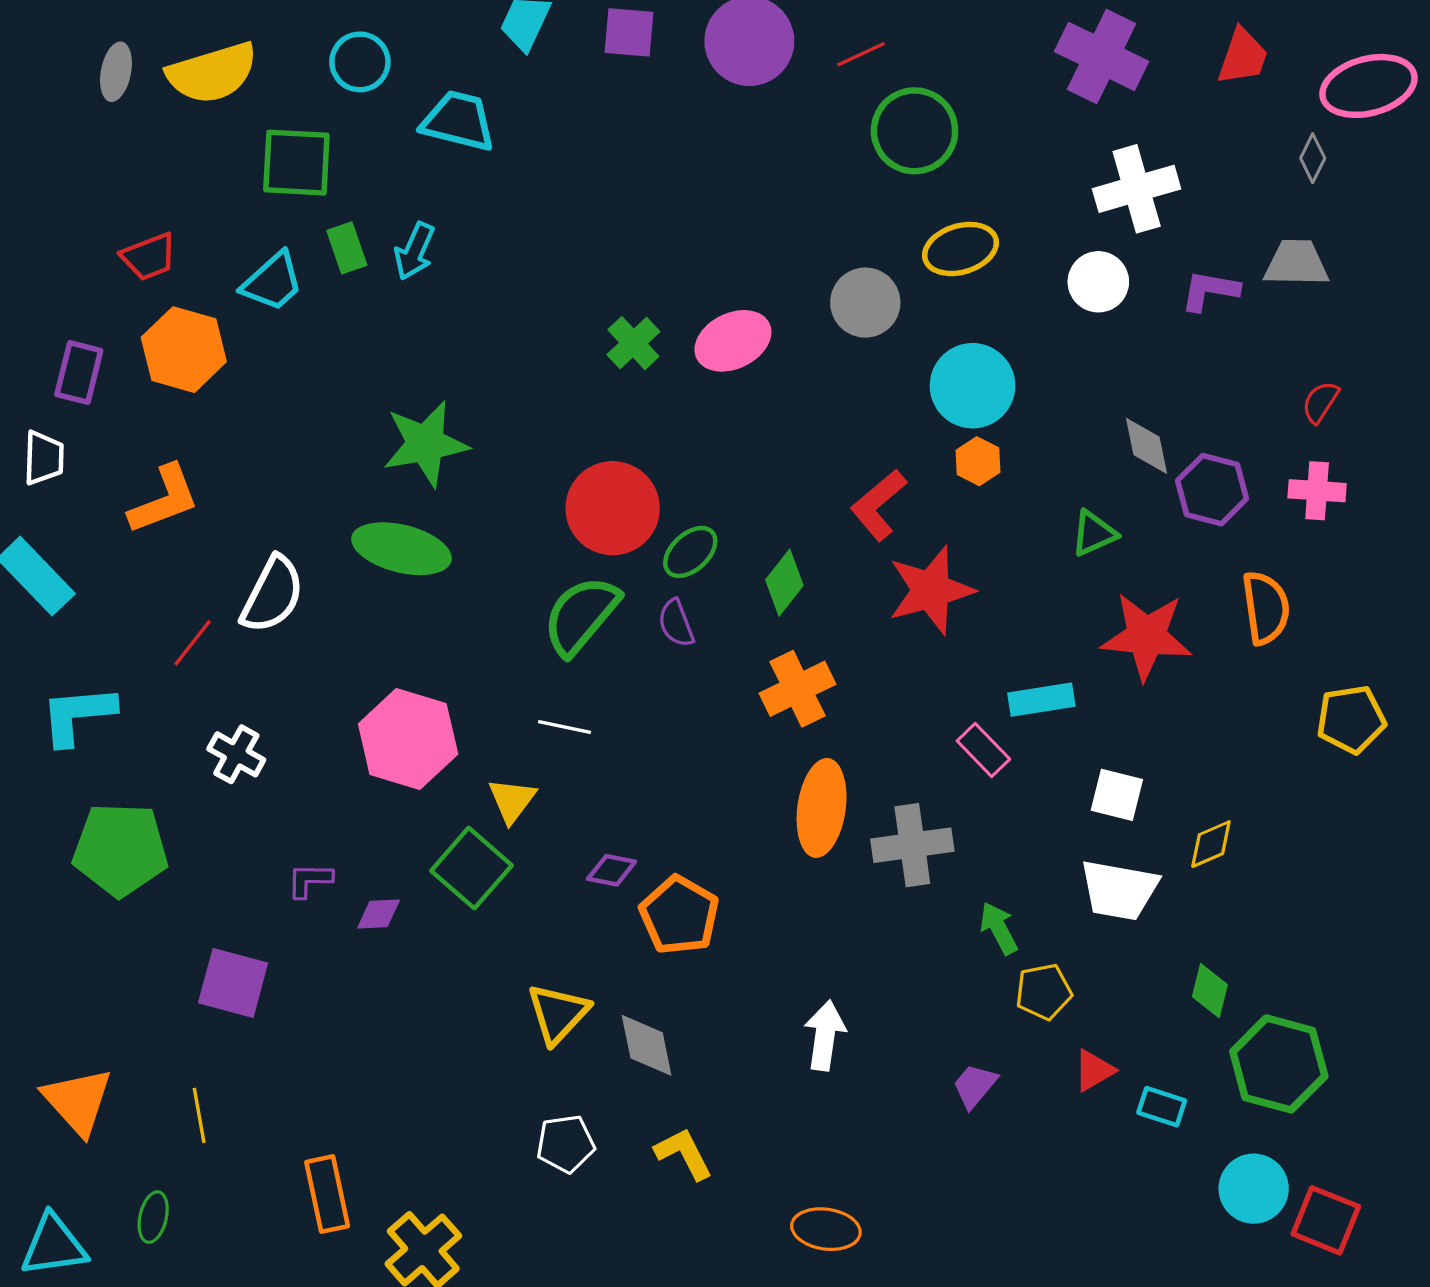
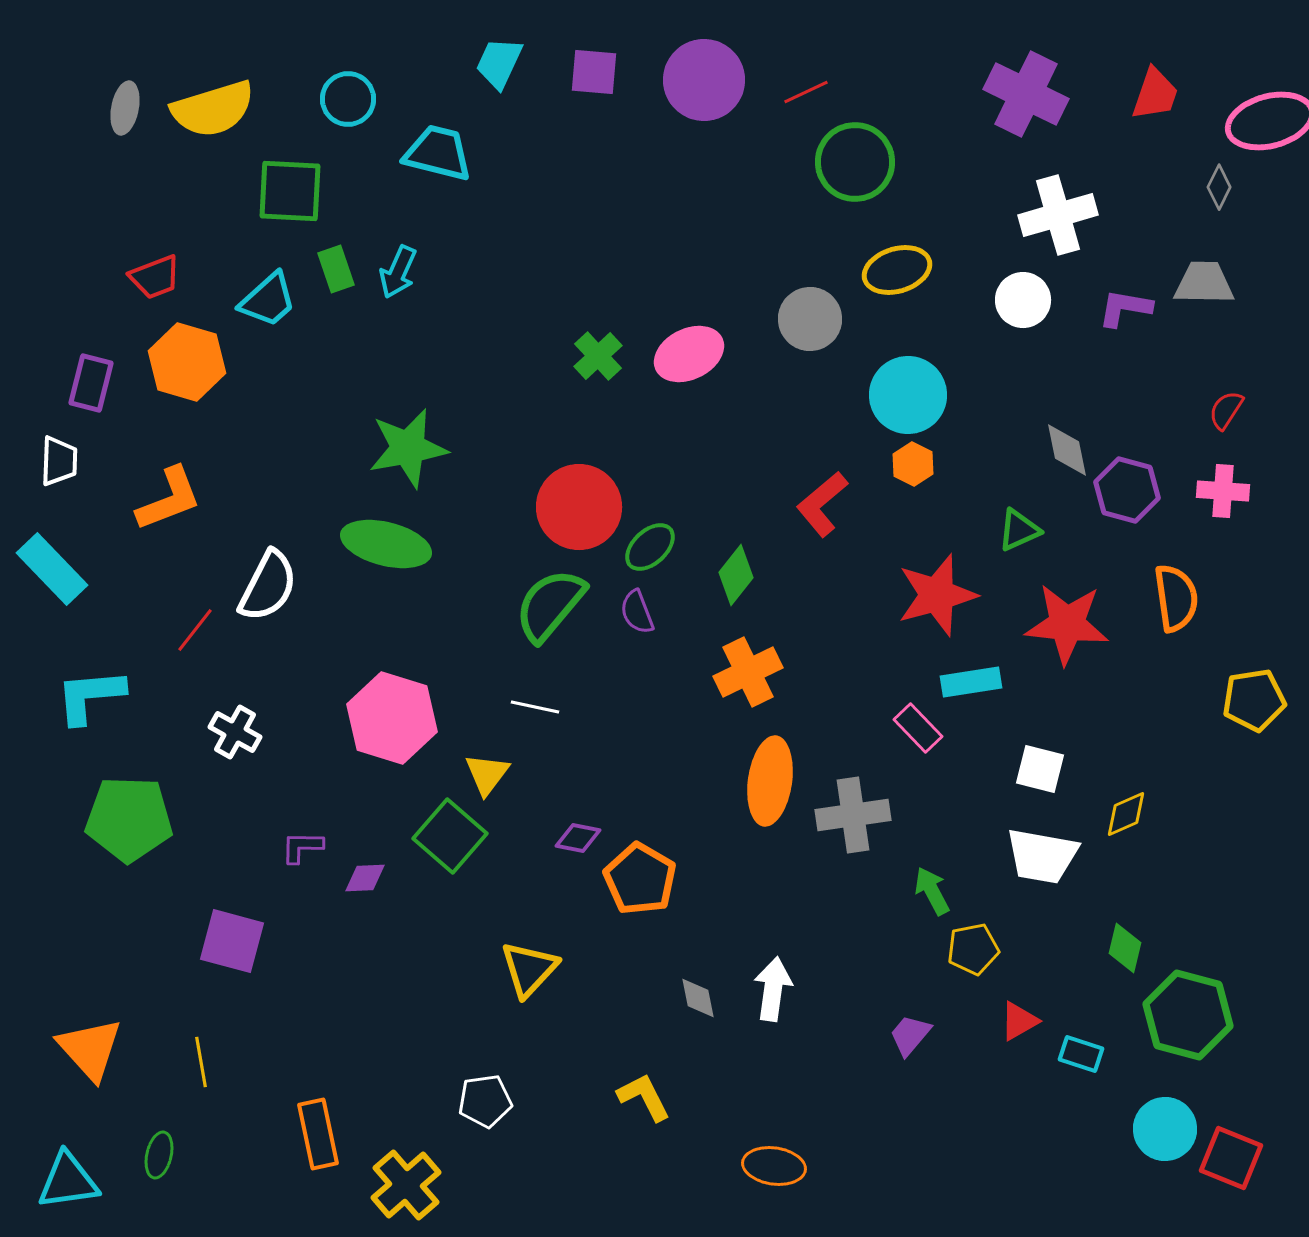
red star: (931, 590) -> (937, 595), moved
gray diamond: (647, 1045) -> (698, 998), moved, size x0.7
white pentagon: (566, 1144) -> (485, 1101), moved

